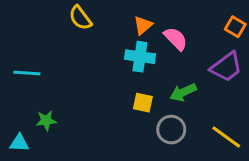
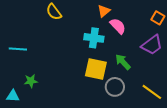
orange triangle: (143, 25) -> (104, 11), moved
green arrow: (183, 92) -> (123, 62), turned 72
yellow square: (143, 103) -> (96, 69), size x1.6

